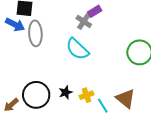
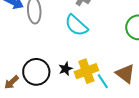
yellow cross: (87, 95) -> (86, 71), size x1.6

